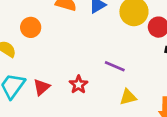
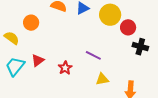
red triangle: (42, 87) -> (38, 60), moved

